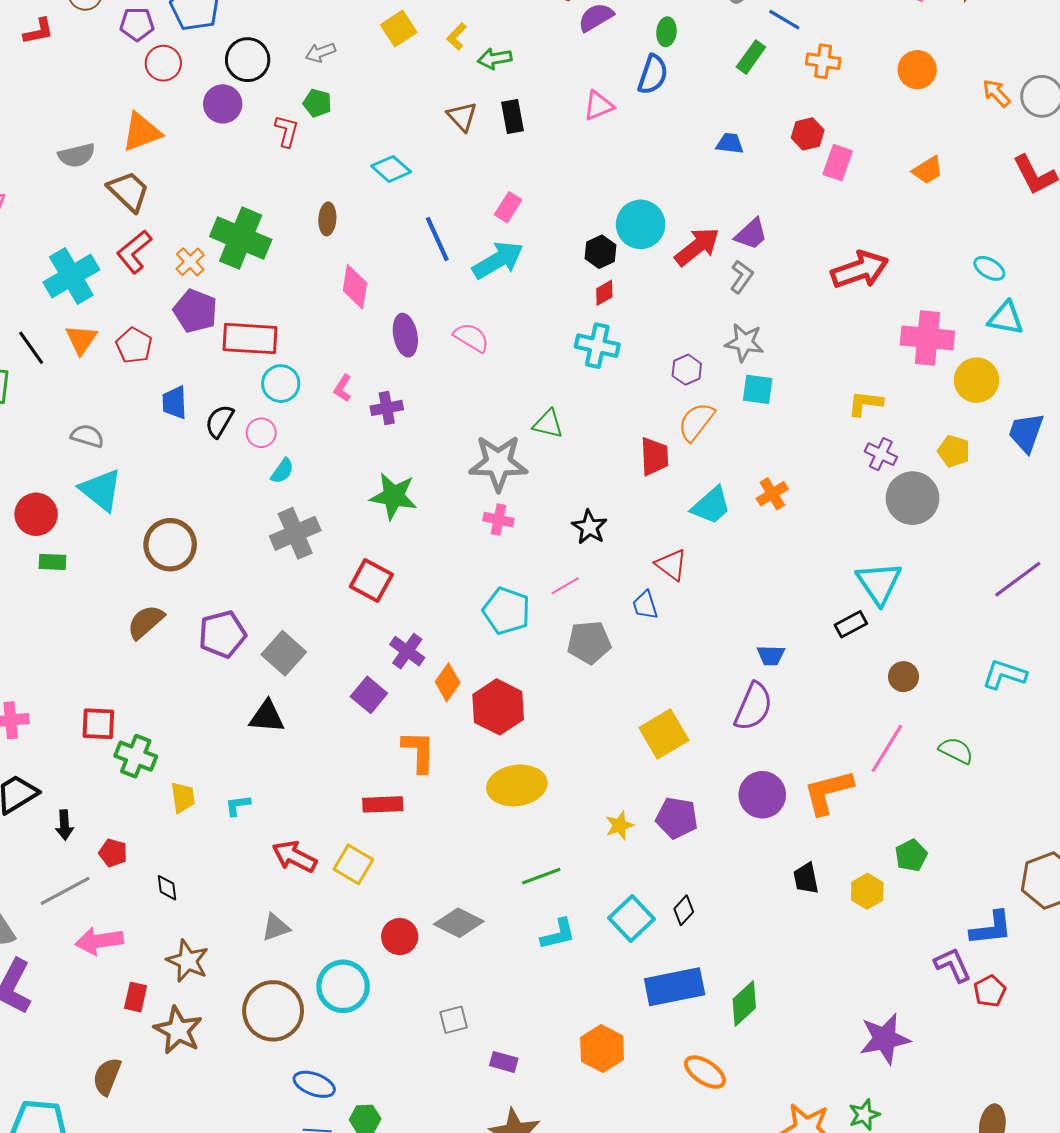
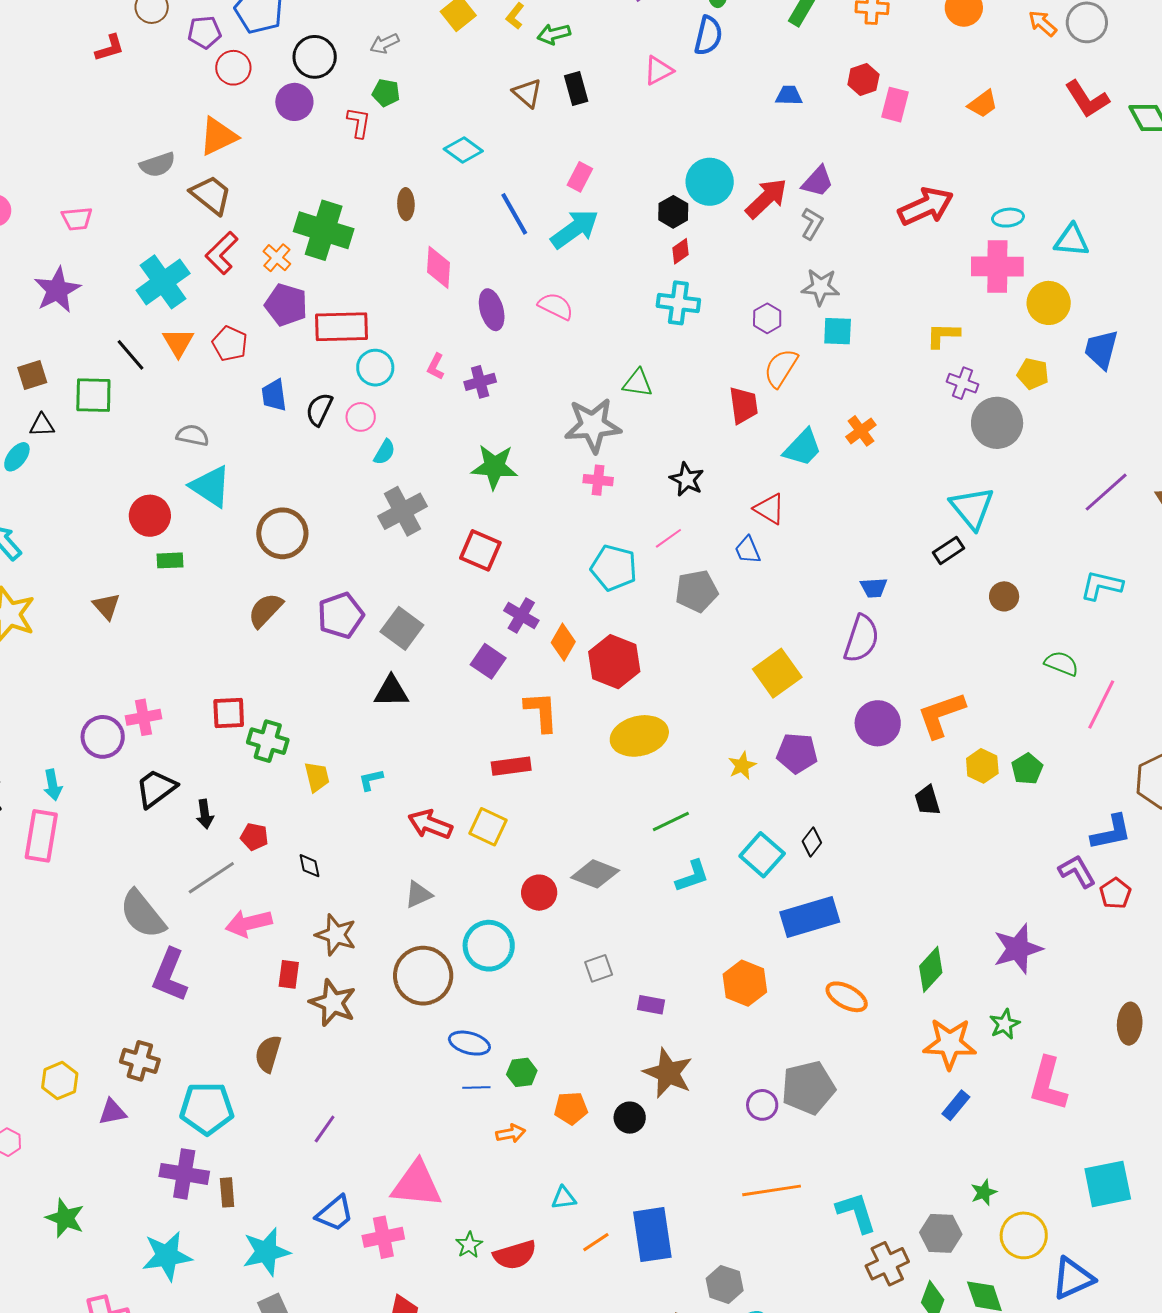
cyan ellipse: (989, 268) -> (1008, 218), moved, turned -32
pink line: (887, 748) -> (1101, 705), moved
yellow hexagon: (867, 891) -> (982, 766), moved
green diamond: (744, 1003) -> (931, 969), moved

